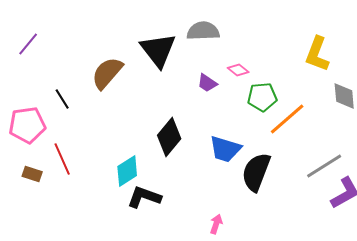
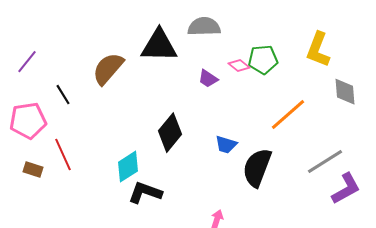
purple line: (28, 44) -> (27, 62), moved
black triangle: (158, 50) -> (159, 46), turned -51
green pentagon: (262, 97) -> (263, 60), moved
blue trapezoid: (225, 149) -> (226, 145), size x0.7

